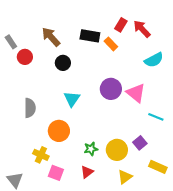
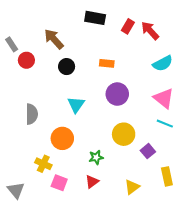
black rectangle: (90, 36) -> (95, 18), moved
orange rectangle: (111, 44) -> (107, 63), moved, turned -40
pink triangle: (136, 93) -> (164, 98), moved
yellow circle: (117, 150) -> (124, 134), moved
yellow rectangle: (158, 167) -> (167, 176), turned 54

